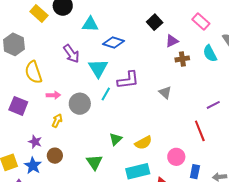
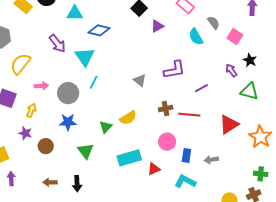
brown cross: (182, 59) -> (166, 108), moved
yellow semicircle: (33, 72) -> (20, 64), turned 60
purple L-shape: (128, 80) -> (174, 70), moved
gray triangle: (165, 92) -> (140, 80), moved
yellow arrow: (57, 121) -> (31, 110), moved
red line: (200, 131) -> (189, 115), turned -60
yellow semicircle: (143, 143) -> (128, 118), moved
blue star: (33, 166) -> (68, 122), moved, turned -30

